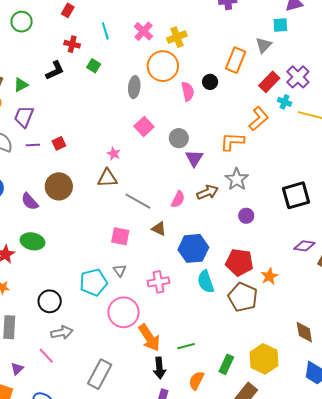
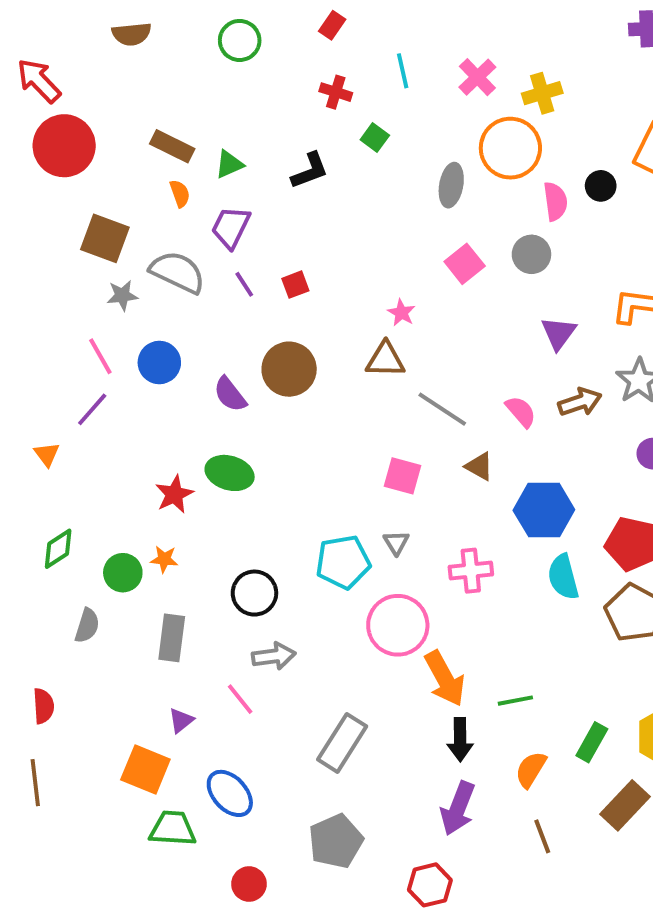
black L-shape: (55, 70) -> (310, 171), moved
gray circle: (179, 138) -> (531, 254), moved
purple line: (33, 145) -> (244, 284), turned 56
pink semicircle: (178, 199) -> (521, 412), turned -72

